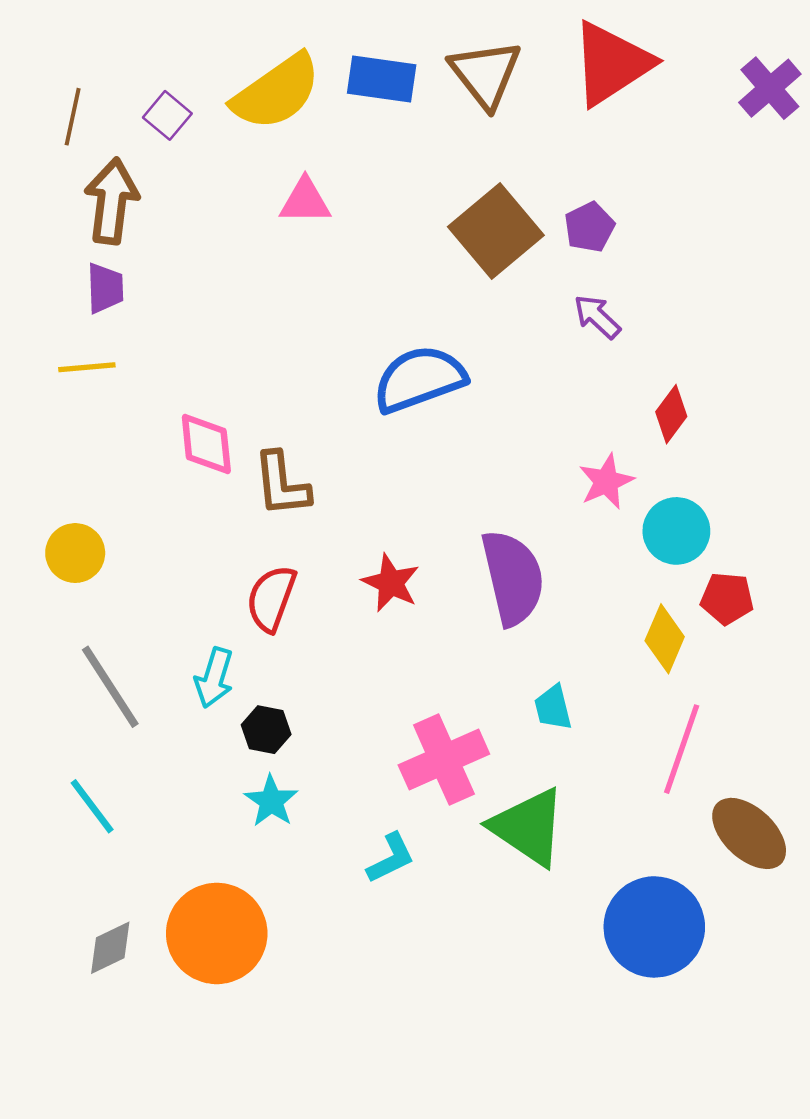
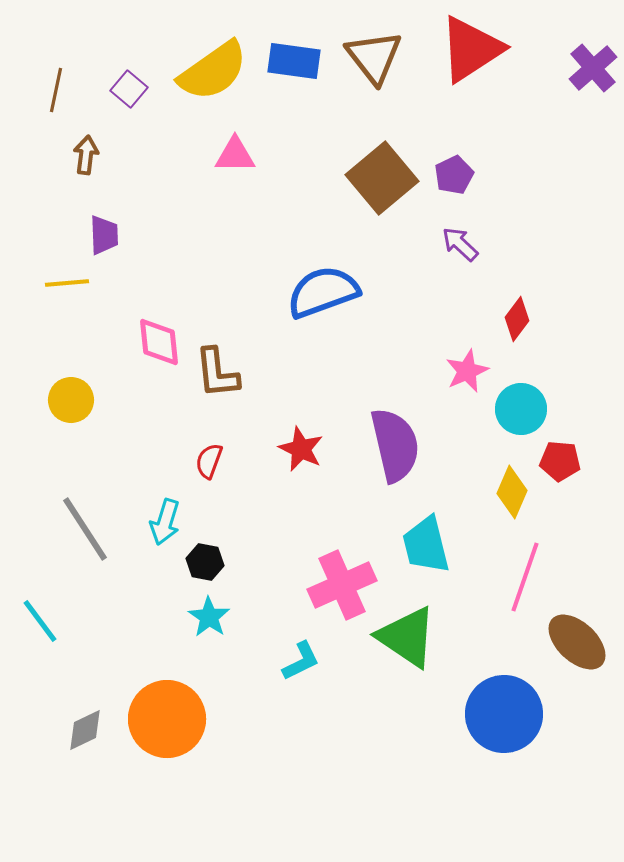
brown arrow: (112, 201) -> (86, 155), size x0.6
purple trapezoid: (105, 288) -> (104, 235), moved
yellow circle: (75, 553) -> (71, 400), moved
red semicircle: (271, 598) -> (209, 461), size x0.7
cyan trapezoid: (553, 708) -> (426, 545), size x1.6
cyan line: (92, 806) -> (40, 621), moved

